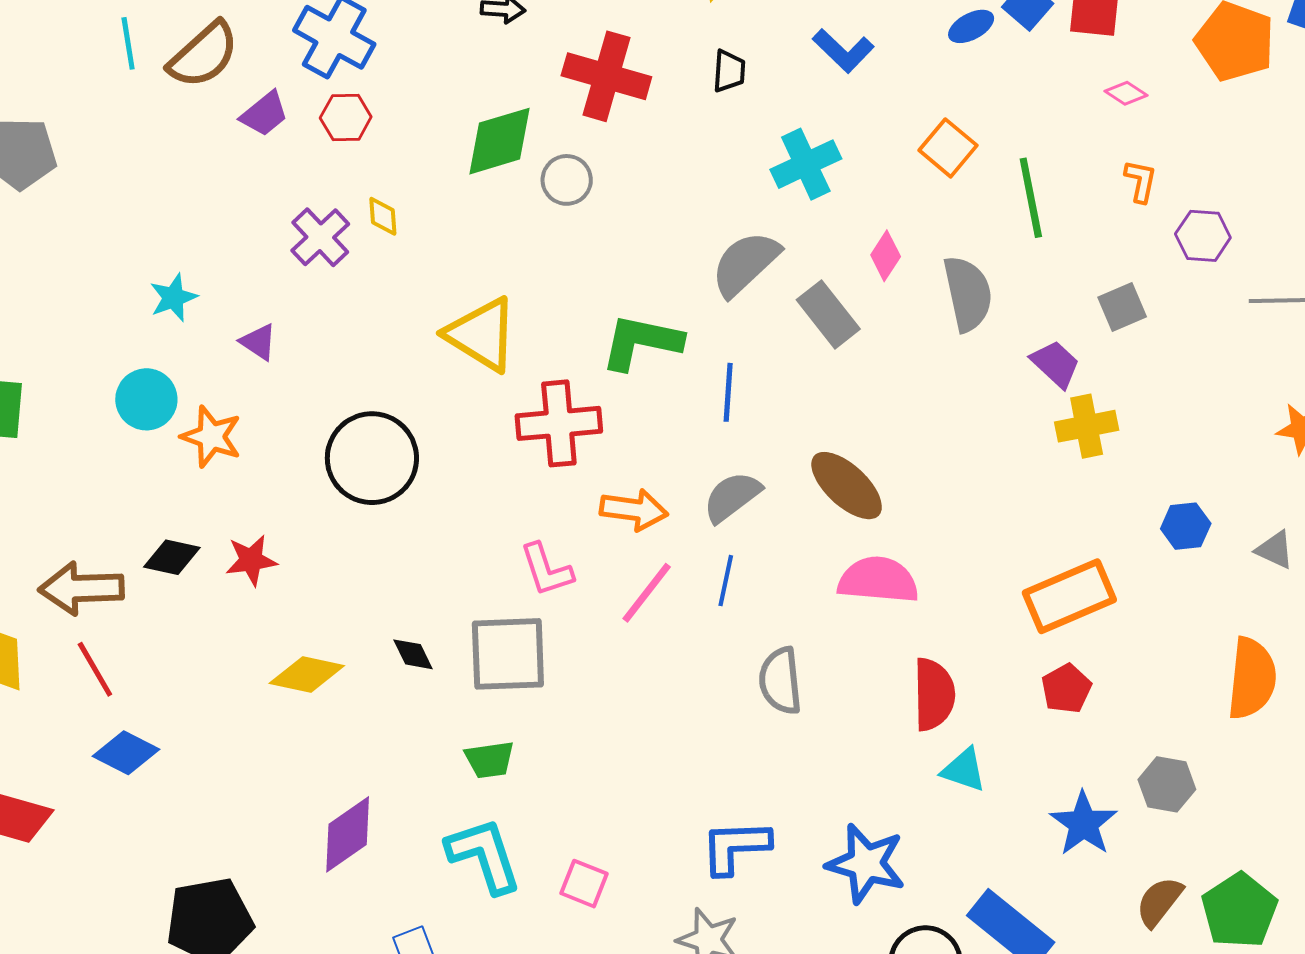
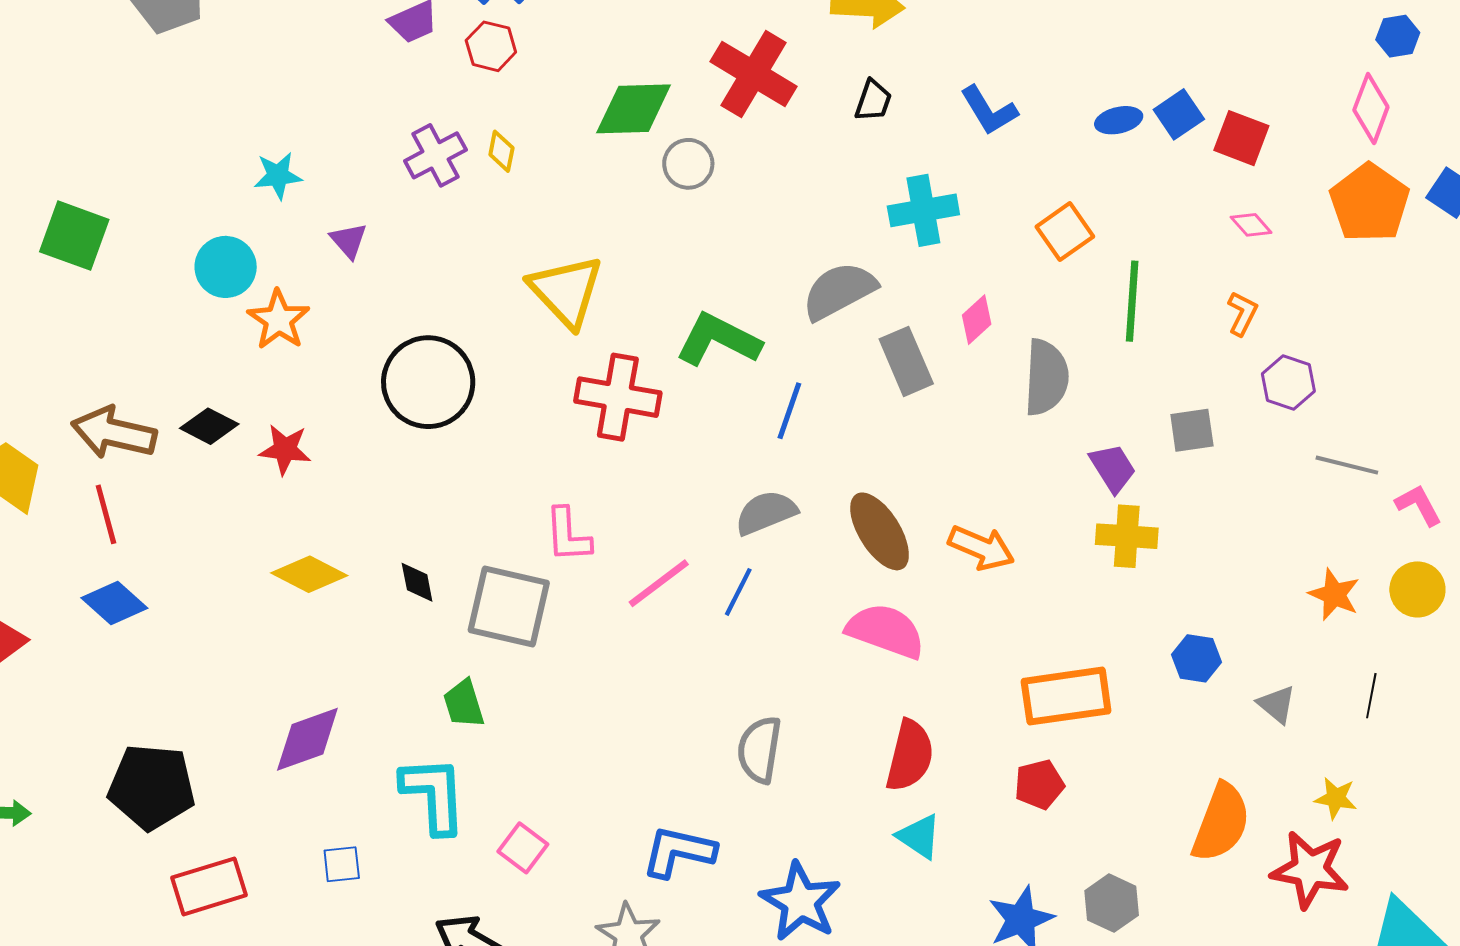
orange arrow: (634, 510) -> (981, 548), moved
gray semicircle: (780, 681) -> (759, 750), moved
green trapezoid: (490, 760) -> (464, 704), turned 66

